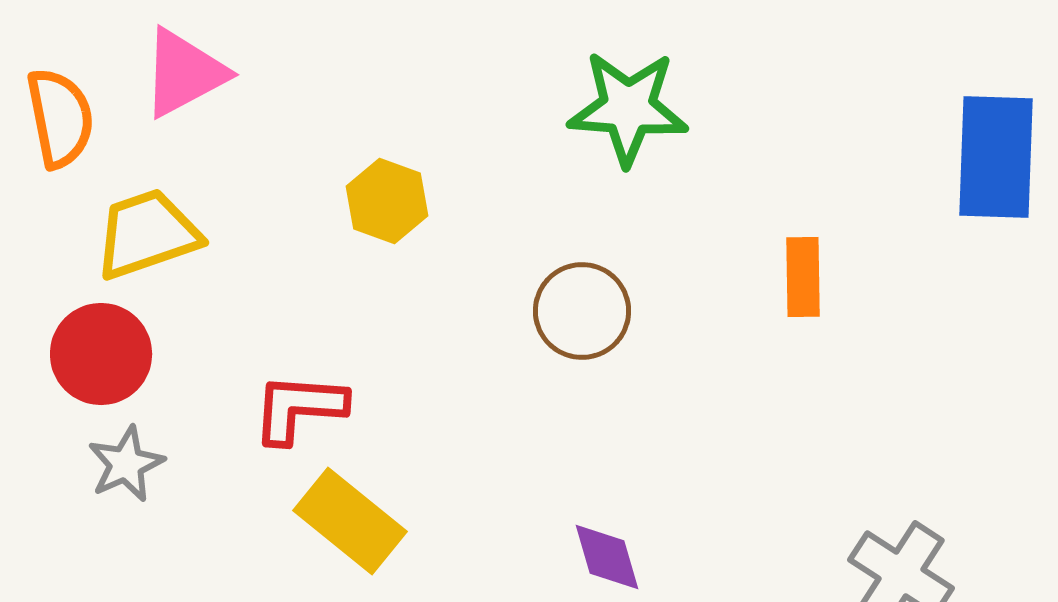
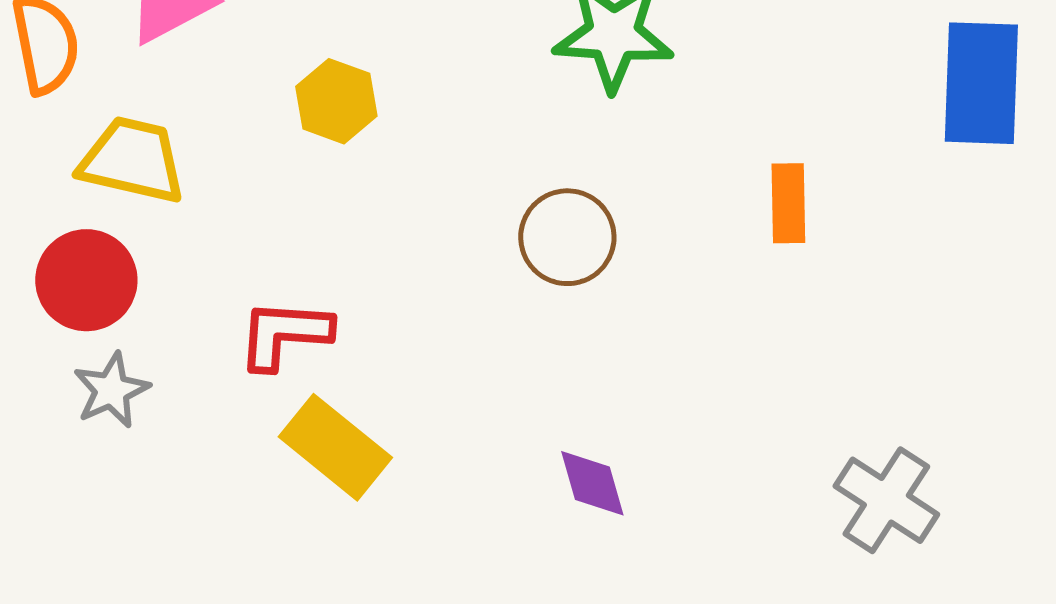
yellow hexagon: (387, 201) -> (336, 101), moved
yellow trapezoid: (147, 234) -> (132, 160), turned 32

